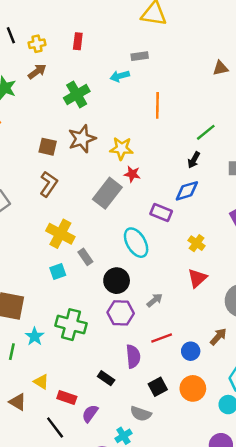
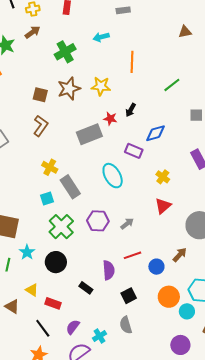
gray rectangle: (140, 56) -> (123, 10), moved
yellow star: (121, 148) -> (101, 86), moved
black arrow: (194, 160) -> (131, 110), moved
gray rectangle: (107, 193) -> (89, 134), turned 30
yellow cross: (60, 234) -> (50, 167), size x0.7
gray rectangle: (85, 257) -> (70, 187), size x1.6
black circle: (117, 281) -> (56, 262), moved
purple hexagon: (121, 313) -> (98, 221), moved
green cross: (71, 325) -> (61, 227), moved, turned 30
orange circle: (193, 388) -> (169, 297), moved
purple semicircle: (90, 414) -> (73, 327), moved
gray semicircle: (141, 414) -> (126, 325), moved, turned 54

